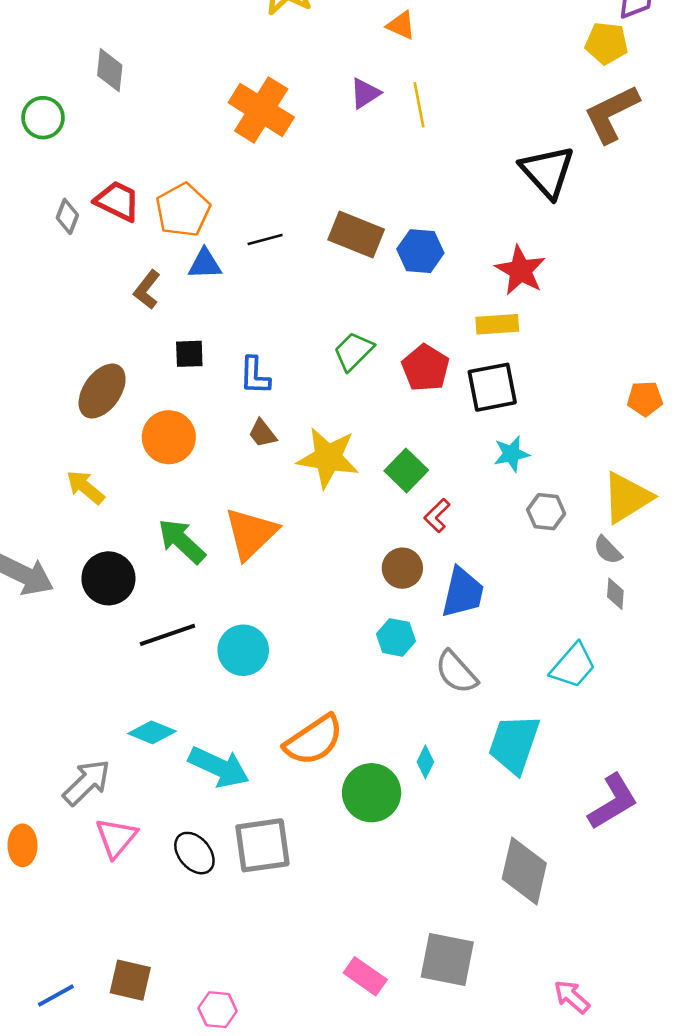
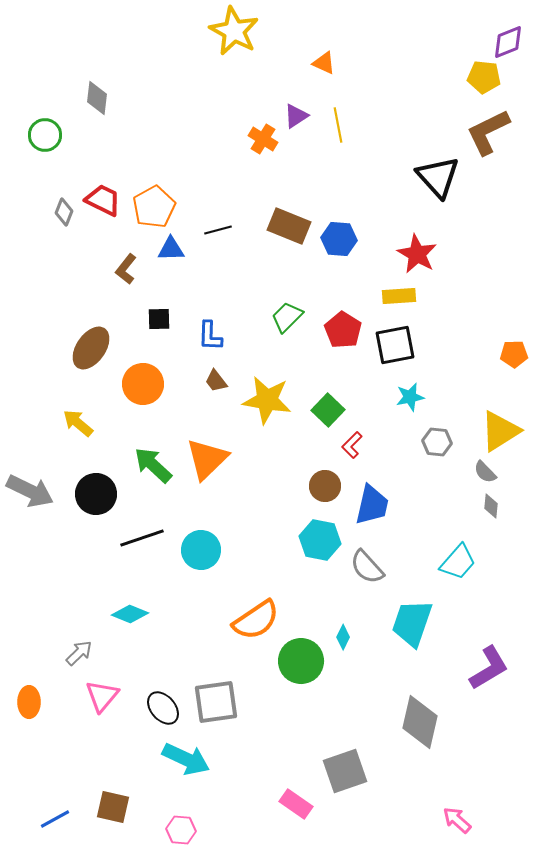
orange cross: (261, 110) -> (263, 139), moved, size x0.6
cyan hexagon: (396, 637) -> (320, 540), size x1.4
cyan arrow: (219, 767) -> (186, 759), moved
gray arrow: (87, 782) -> (79, 653), size x0.7
gray square: (447, 960) -> (345, 771), moved, turned -30

